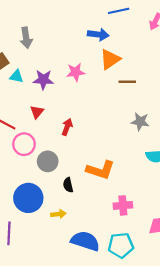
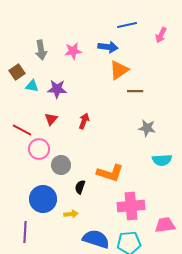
pink star: (76, 72) -> (73, 51), moved
red arrow: (67, 127) -> (84, 121), moved
black semicircle: (68, 185) -> (80, 187), turned 32
pink cross: (123, 205) -> (131, 206), size x1.5

